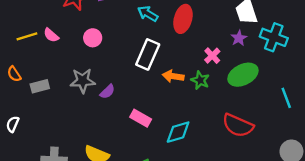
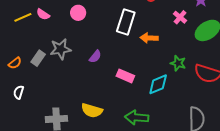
orange semicircle: (14, 74) -> (15, 63), moved, turned -88
green star: (200, 80) -> (178, 63), moved
gray star: (83, 81) -> (61, 49), moved
gray rectangle: (40, 86) -> (38, 58), turned -35

